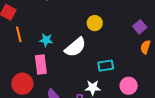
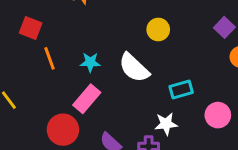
white semicircle: (75, 47) -> (134, 68), turned 90
pink rectangle: (41, 65) -> (87, 99), turned 54

